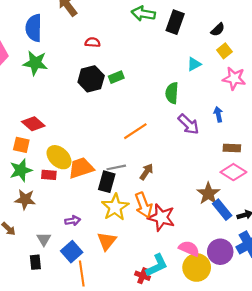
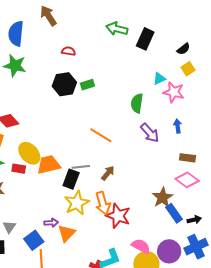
pink star: (234, 78) -> (174, 92), moved
orange line: (135, 131) -> (101, 135), turned 60
purple arrow: (73, 221) -> (51, 223), moved

